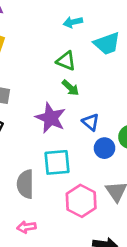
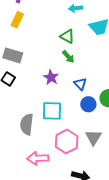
purple star: (51, 118) -> (51, 77), size x0.7
pink arrow: (26, 227) -> (38, 158), moved, size x1.5

